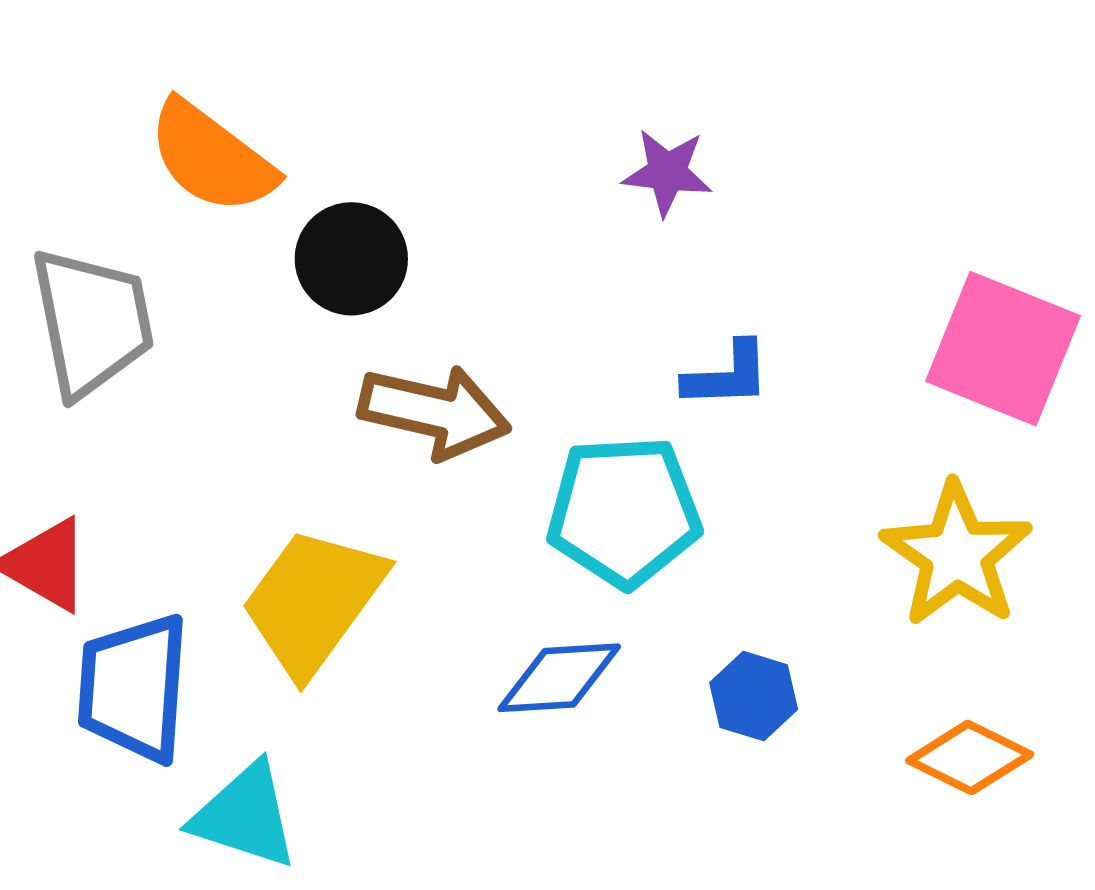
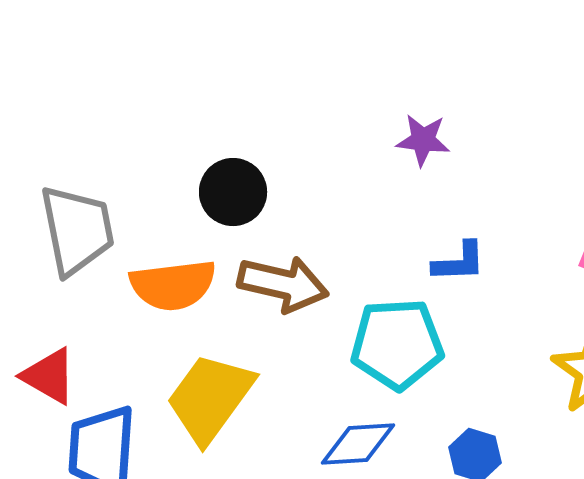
orange semicircle: (212, 157) -> (173, 285), moved, turned -44

